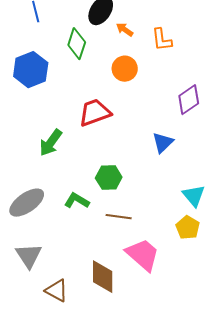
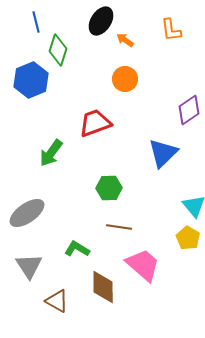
orange L-shape: (162, 40) -> (171, 30), moved
green diamond: (77, 44) -> (58, 50), moved
blue triangle: (163, 143) -> (163, 153), size x1.4
green L-shape: (77, 201) -> (77, 249), moved

